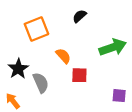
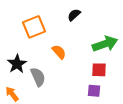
red square: (79, 75) -> (99, 70), moved
purple square: (119, 96) -> (94, 91), moved

